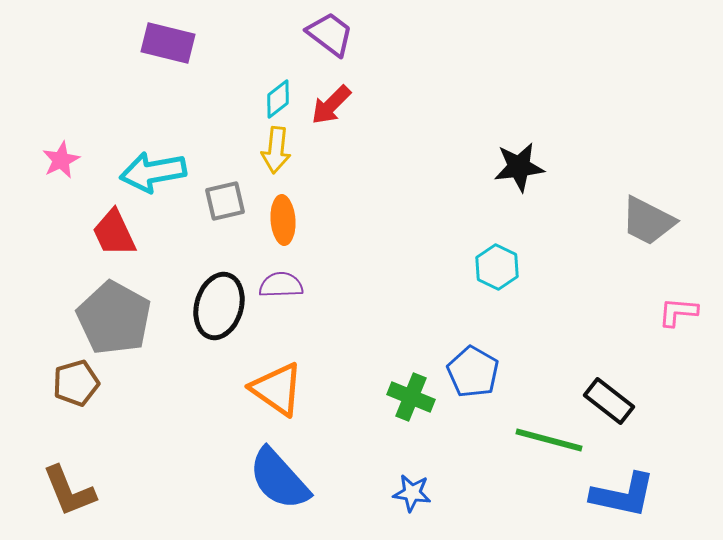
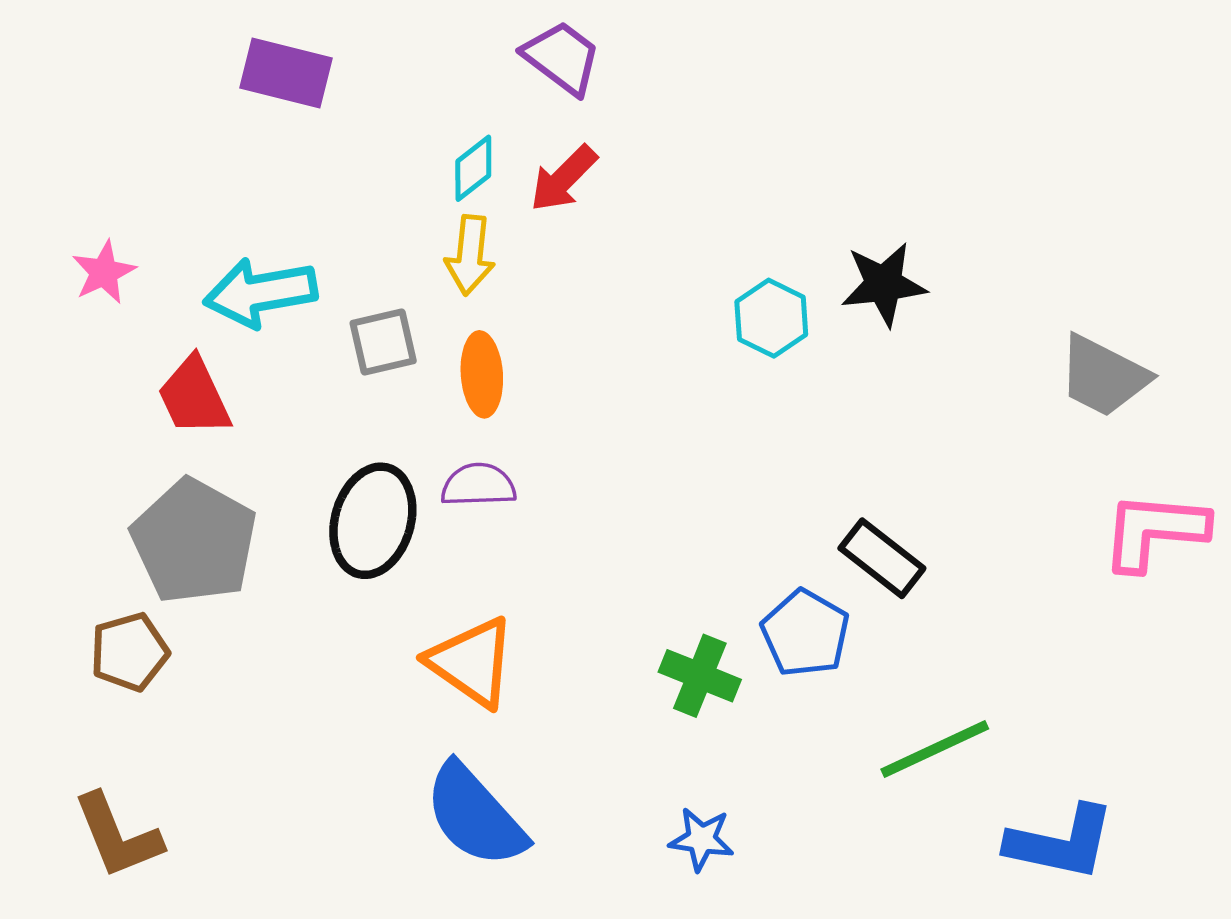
cyan hexagon: (497, 267) -> (771, 318), moved
pink L-shape: (678, 312) -> (1154, 531), size x1.6
black rectangle: (609, 401) -> (882, 558), moved
green line: (549, 440) -> (935, 749), turned -40

